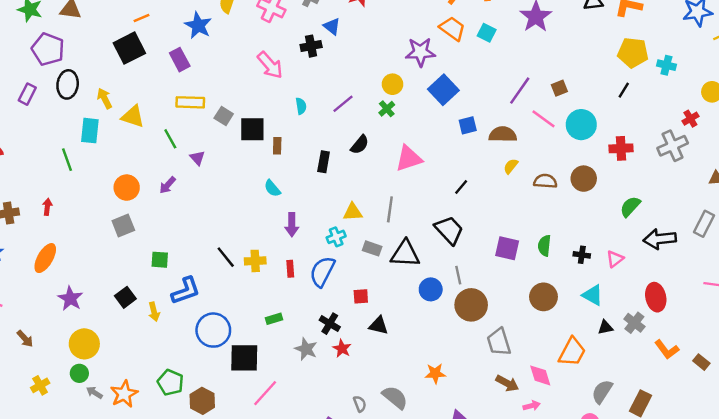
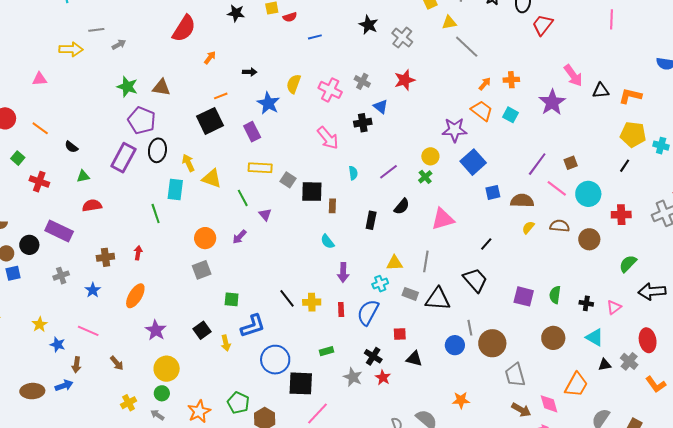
purple rectangle: (27, 94) -> (123, 158), size x1.6
brown semicircle: (545, 181) -> (560, 226), moved
gray line: (458, 275) -> (470, 328), moved
blue circle: (431, 289) -> (455, 345), moved
gray arrow: (94, 393) -> (157, 415), moved

